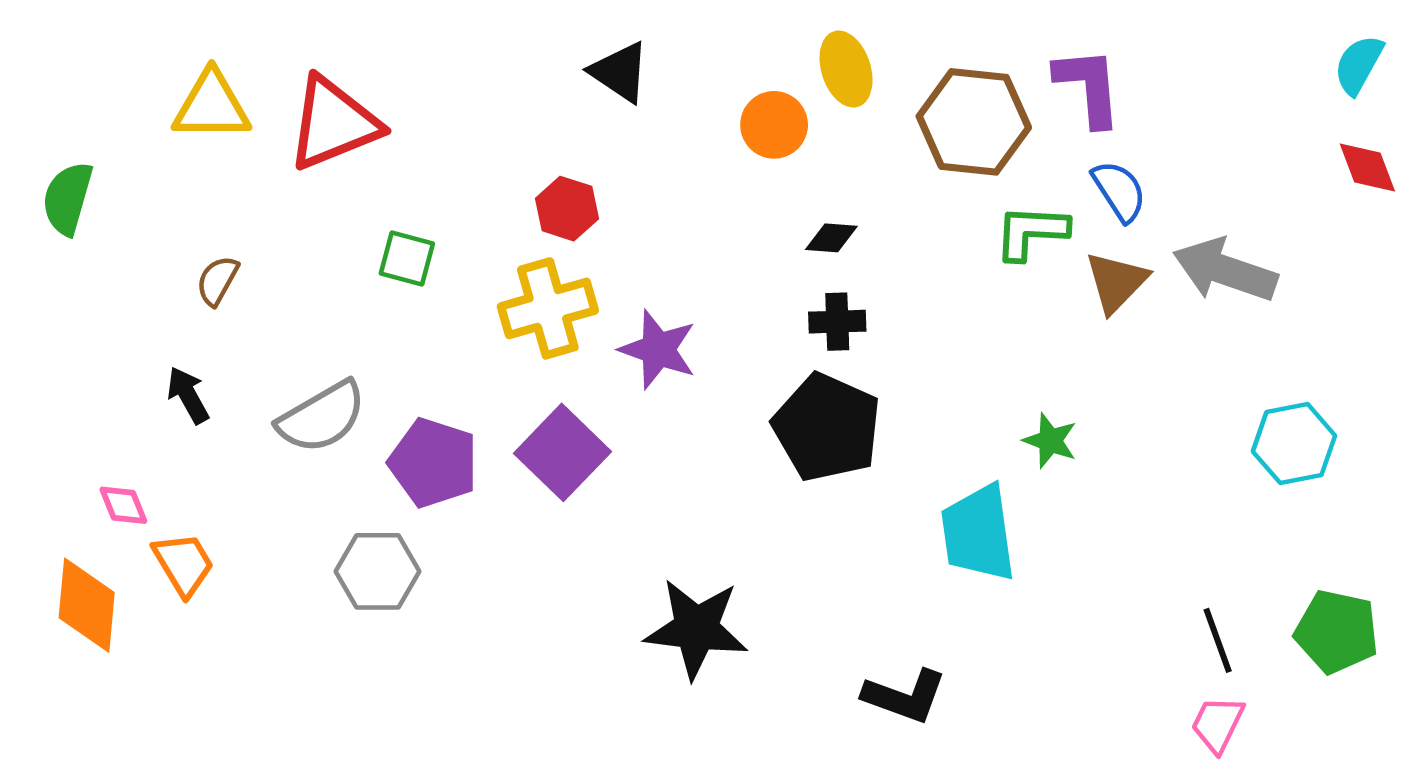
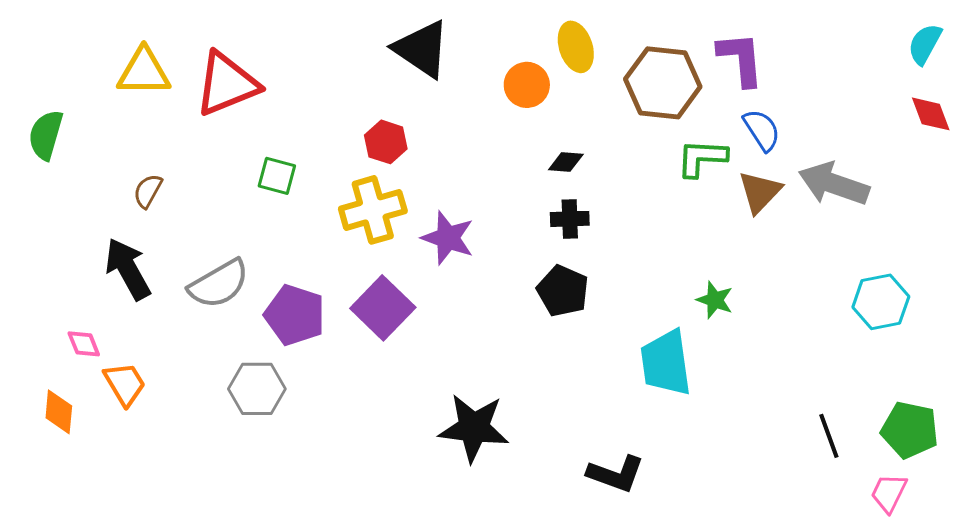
black triangle: (620, 72) -> (422, 49), size x1.4
black arrow: (188, 395) -> (128, 269), size x1.6
black pentagon: (827, 427) -> (563, 291), size x0.7
orange diamond: (87, 605) -> (59, 412), size x0.7
pink trapezoid: (1218, 724) -> (889, 493), moved

